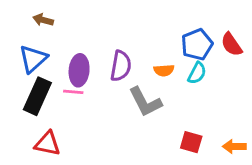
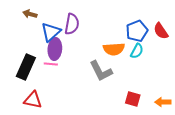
blue triangle: (33, 59) -> (51, 32), moved
purple semicircle: (121, 66) -> (72, 24), moved
orange semicircle: (164, 70) -> (114, 49), size x1.5

